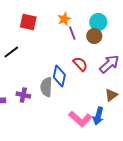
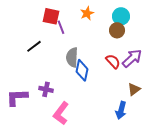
purple line: (72, 33) -> (61, 27), moved
red semicircle: (80, 64) -> (113, 61), moved
gray semicircle: (46, 87) -> (72, 57), moved
pink L-shape: (80, 119) -> (61, 113), moved, turned 85

